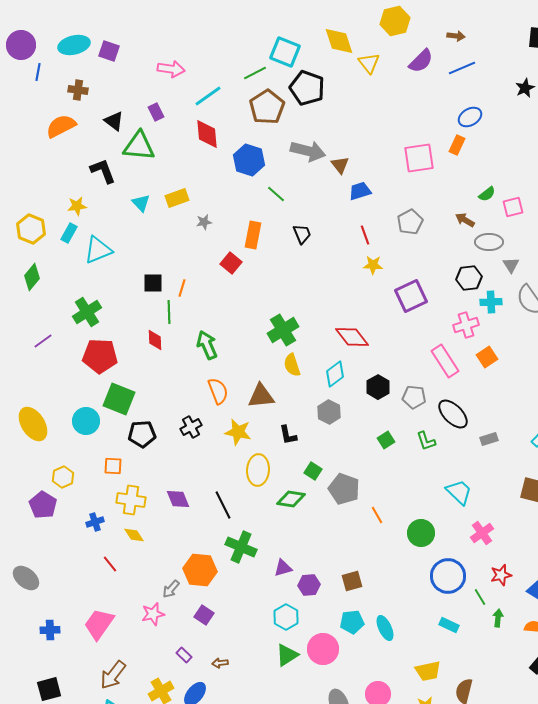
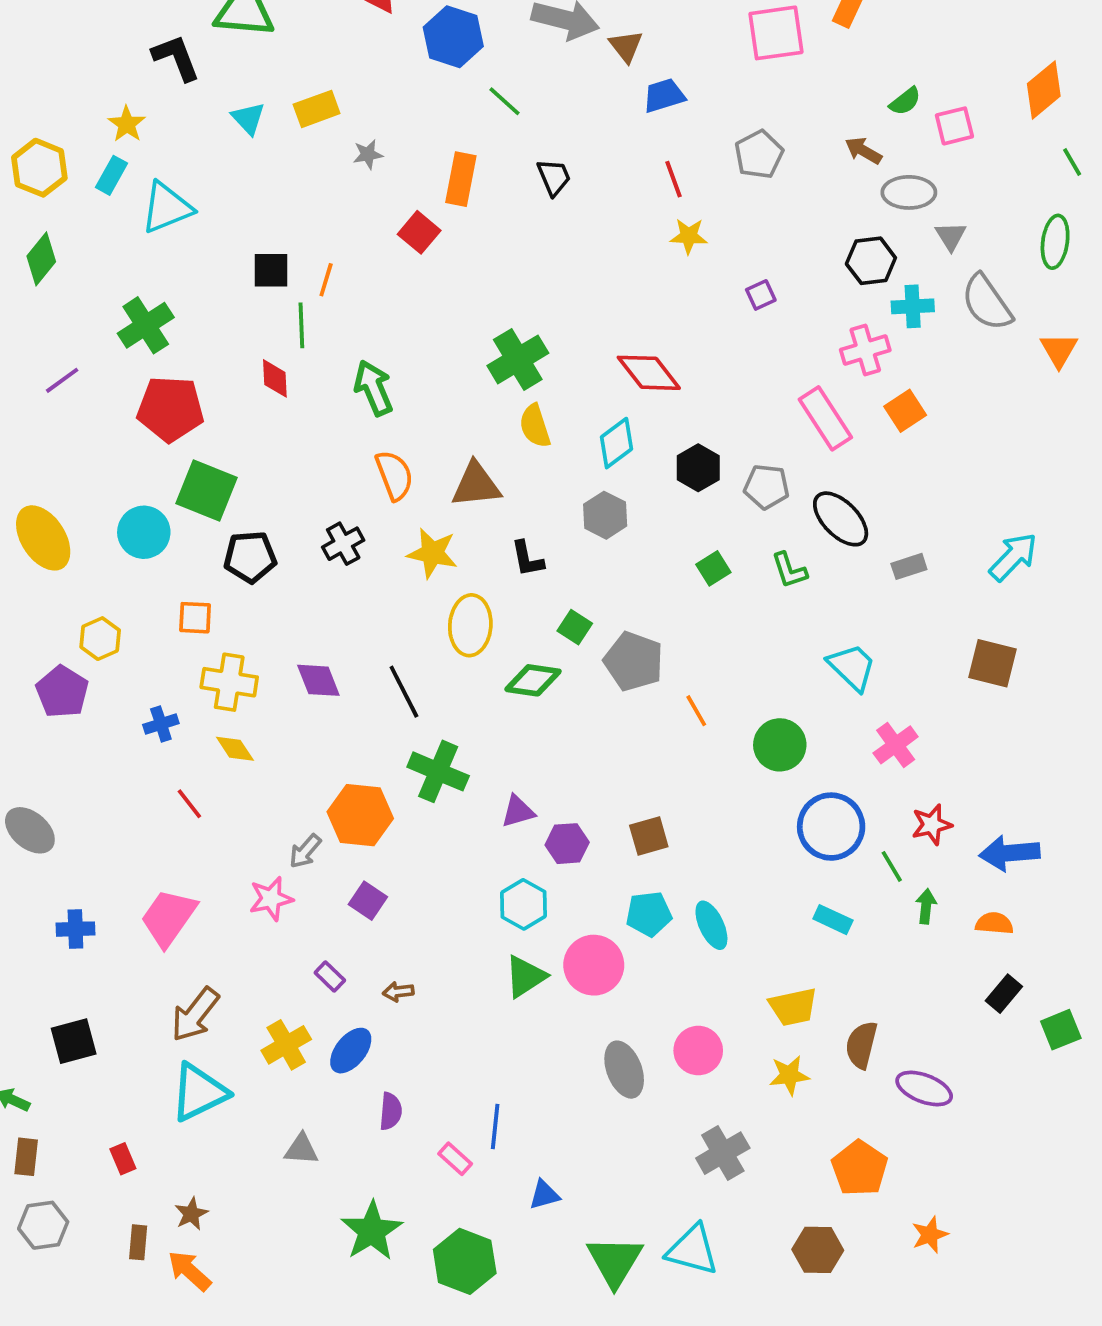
yellow star: (77, 206) -> (127, 124), turned -30
purple square: (411, 296) -> (761, 295), size x0.5

